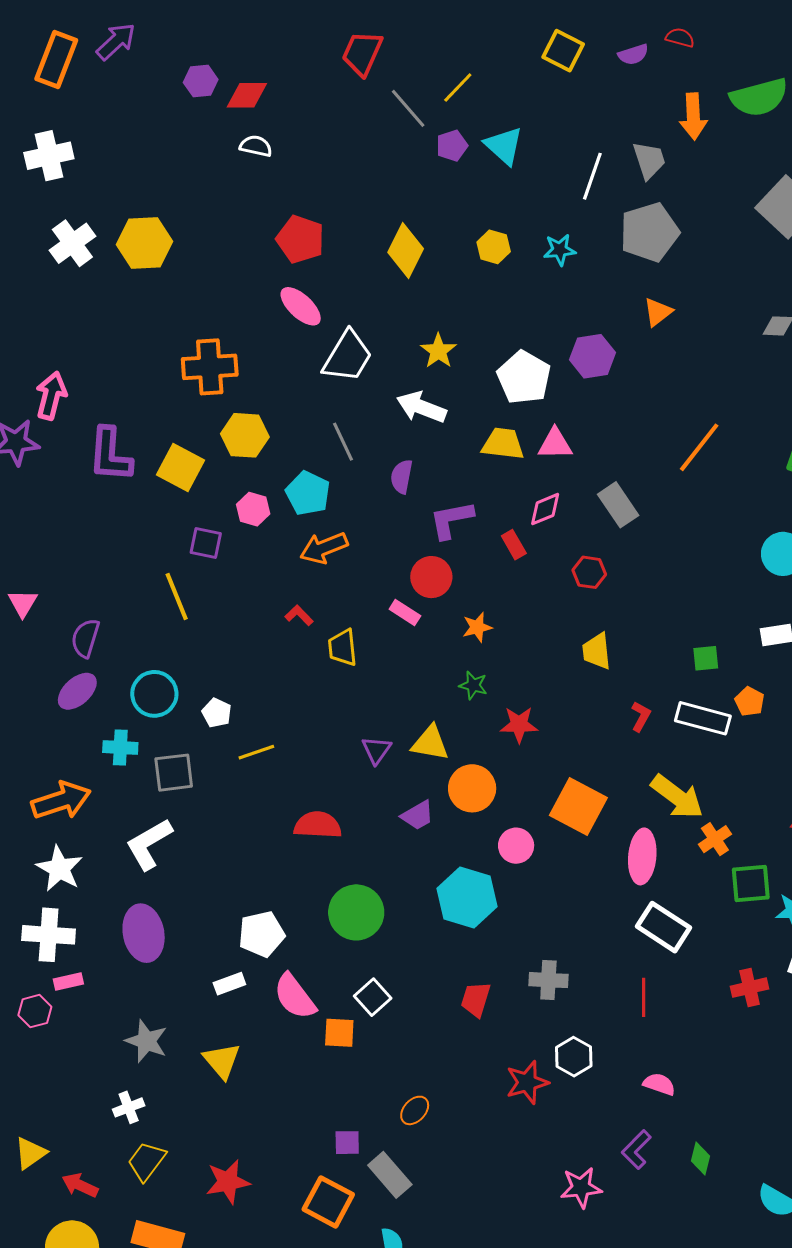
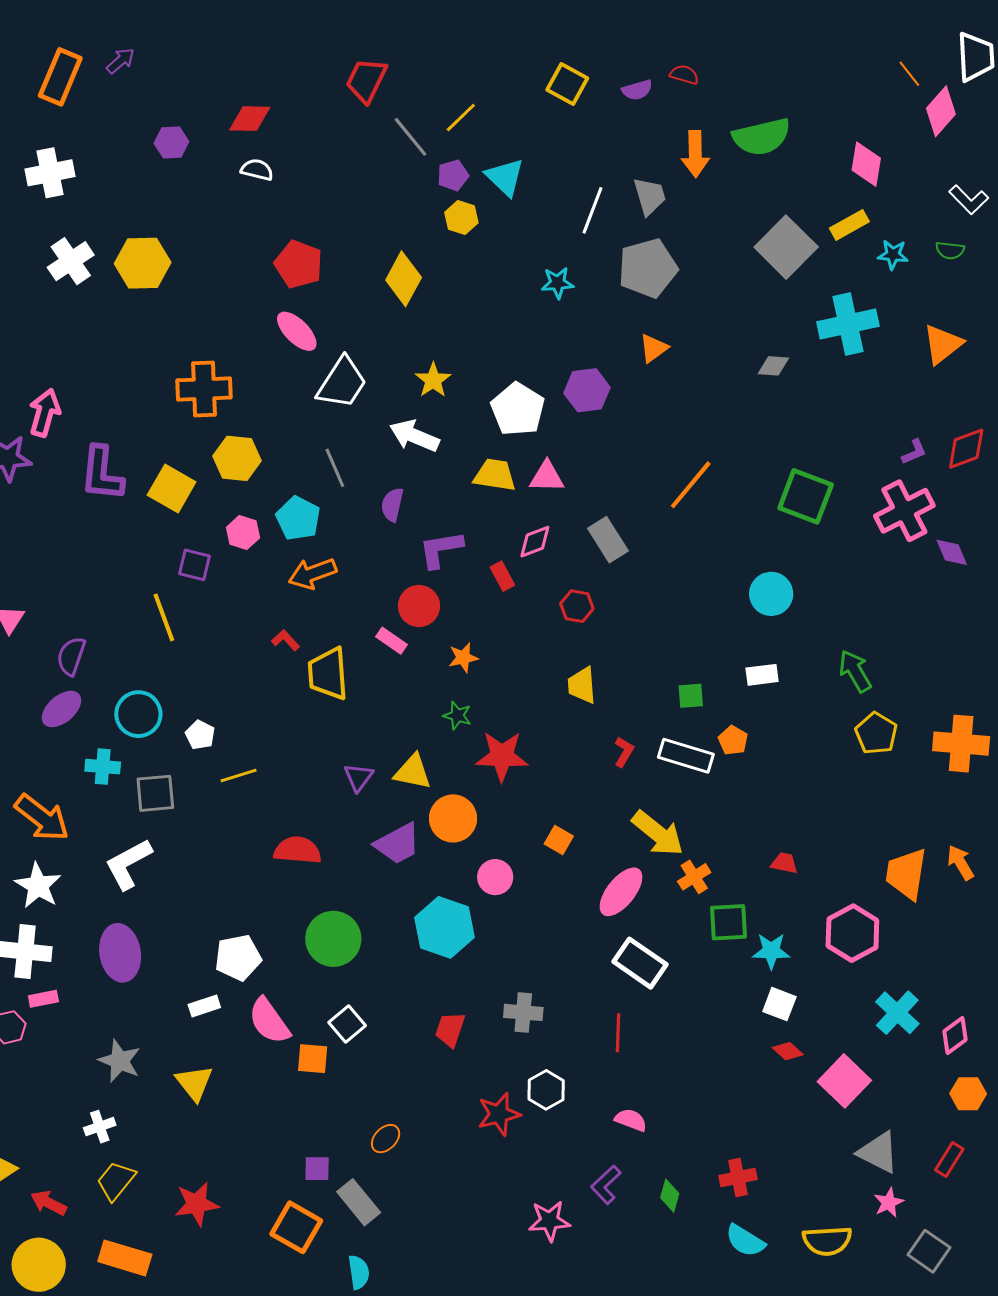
purple arrow: (116, 41) -> (121, 61), size x0.7
purple hexagon: (201, 81) -> (171, 142), moved
yellow hexagon: (494, 247) -> (461, 218), moved
yellow trapezoid: (343, 648) -> (328, 674), size x1.4
red star: (519, 725) -> (502, 756), size x1.4
orange arrow: (61, 801) -> (42, 818), turned 54
orange square: (578, 807) -> (559, 840), size x0.5
purple trapezoid: (418, 815) -> (398, 844), size x1.4
pink ellipse: (642, 856) -> (621, 892), turned 32
red cross: (750, 988) -> (738, 1177), moved

